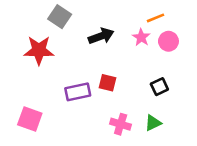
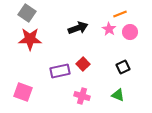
gray square: (60, 17) -> (27, 13), moved
red square: (108, 83) -> (83, 64), turned 32
green triangle: (153, 123) -> (118, 95), turned 48
pink cross: (121, 124) -> (82, 96), moved

